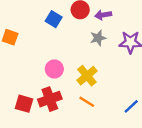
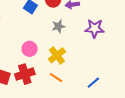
gray star: (98, 38) -> (58, 26), moved

